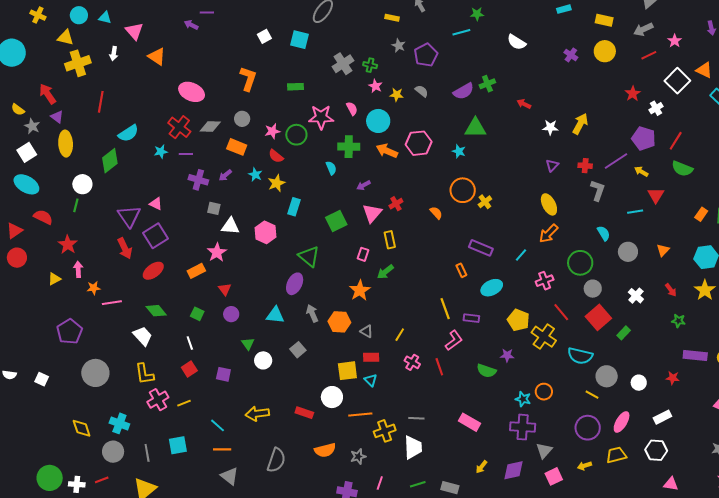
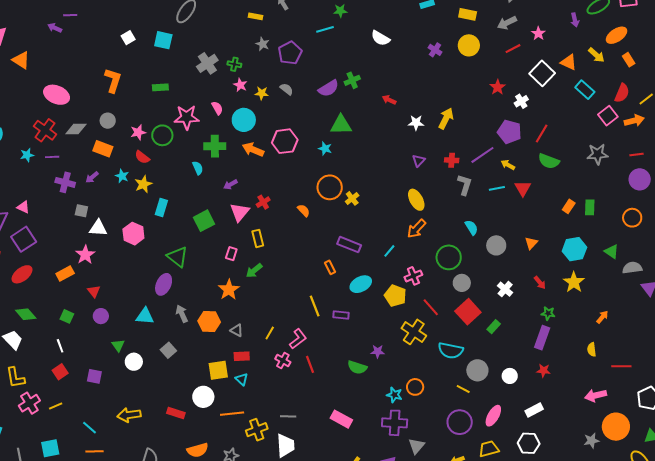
cyan line: (635, 212) -> (497, 188), moved
yellow pentagon: (518, 320) -> (395, 296), moved
pink L-shape: (454, 340) -> (298, 339), moved
purple rectangle: (695, 355) -> (542, 338), moved, turned -75

